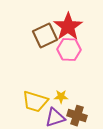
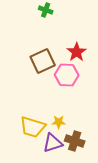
red star: (68, 27) -> (77, 52), moved, size x0.7

